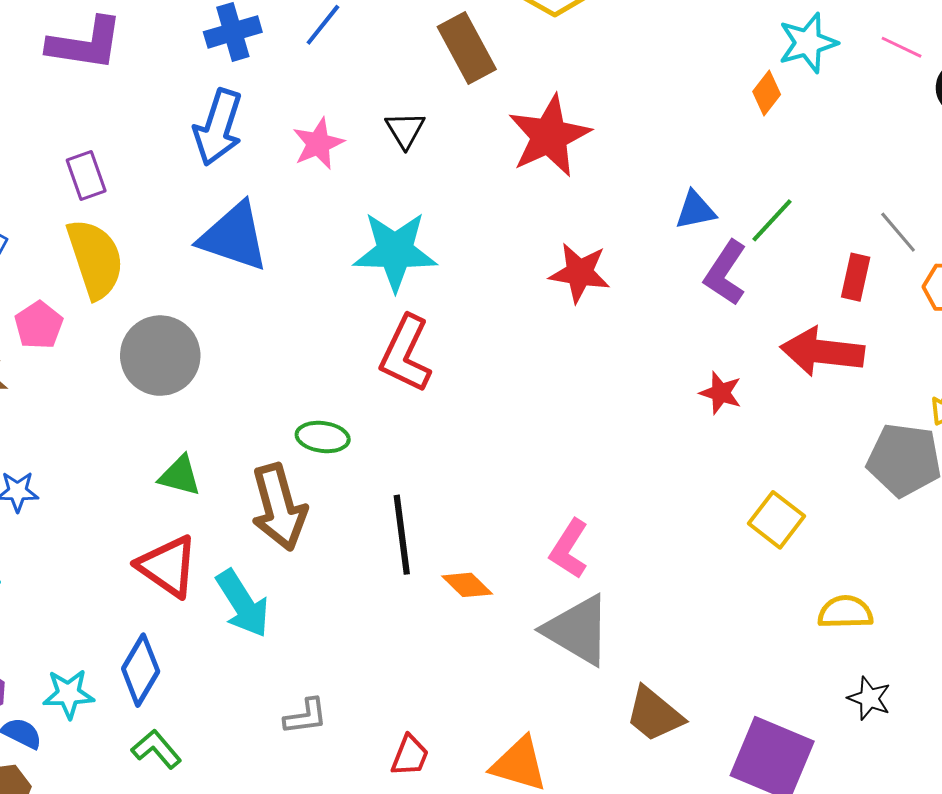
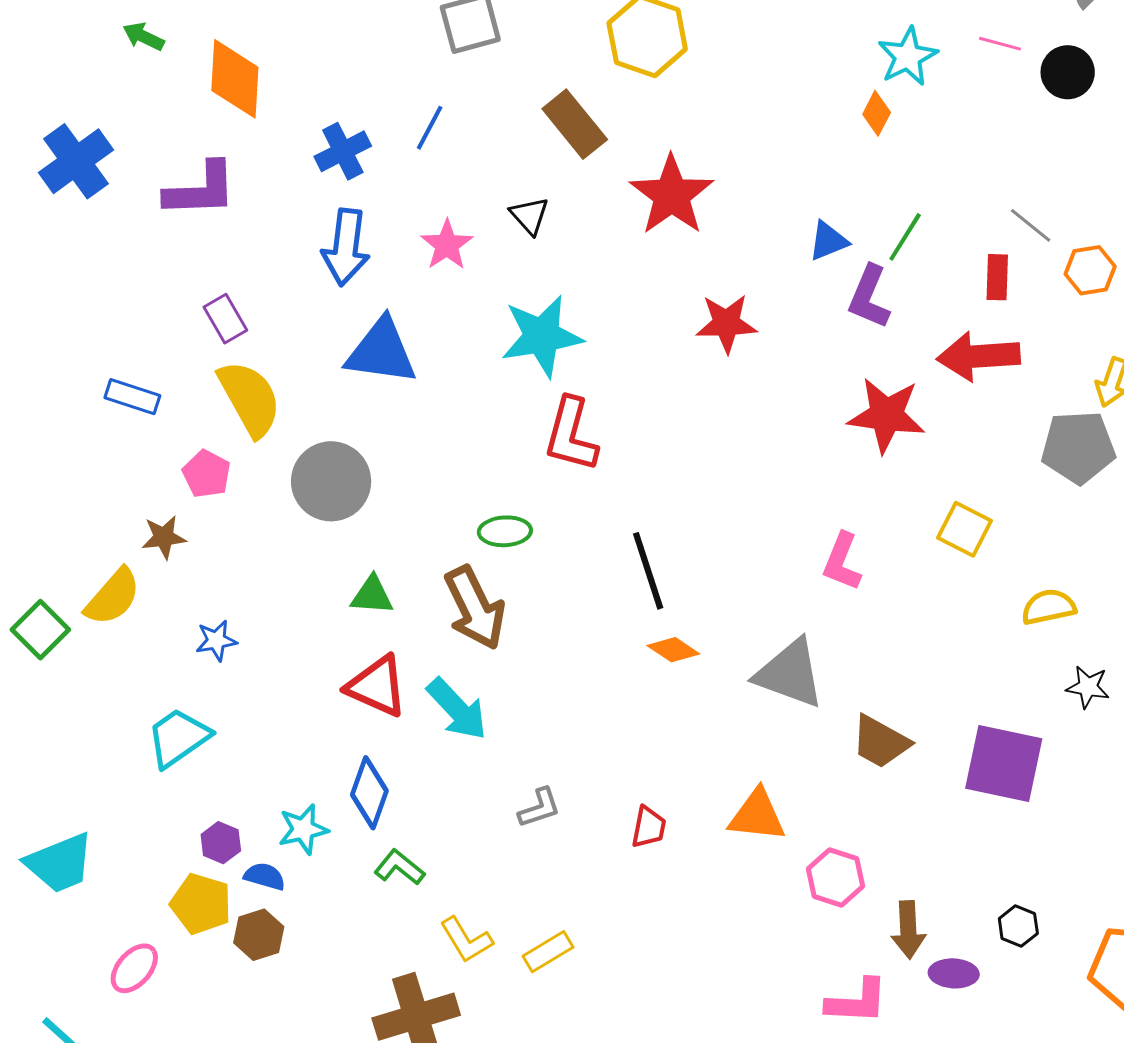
red star: (721, 393) -> (886, 415), size x1.8
black line: (402, 535) -> (648, 571), moved
pink L-shape: (569, 549) -> (842, 562), moved

